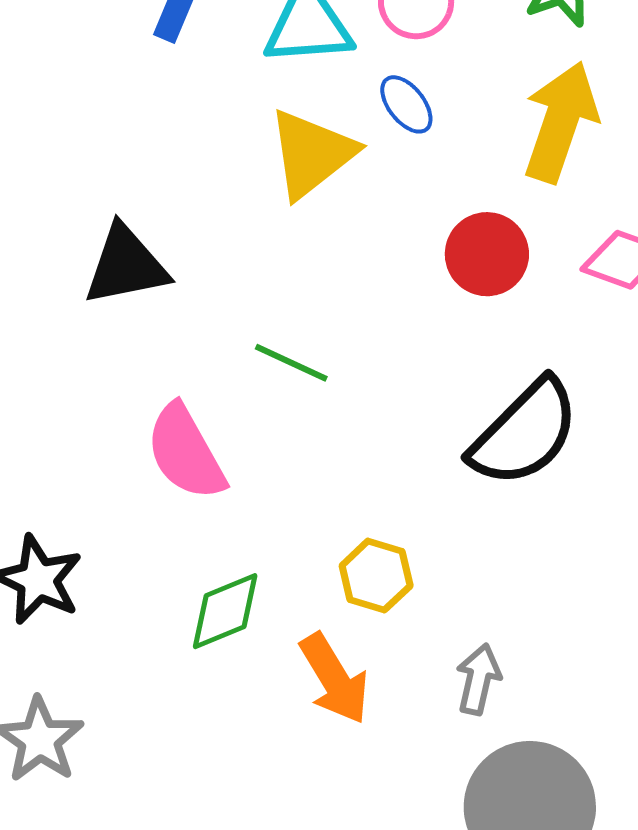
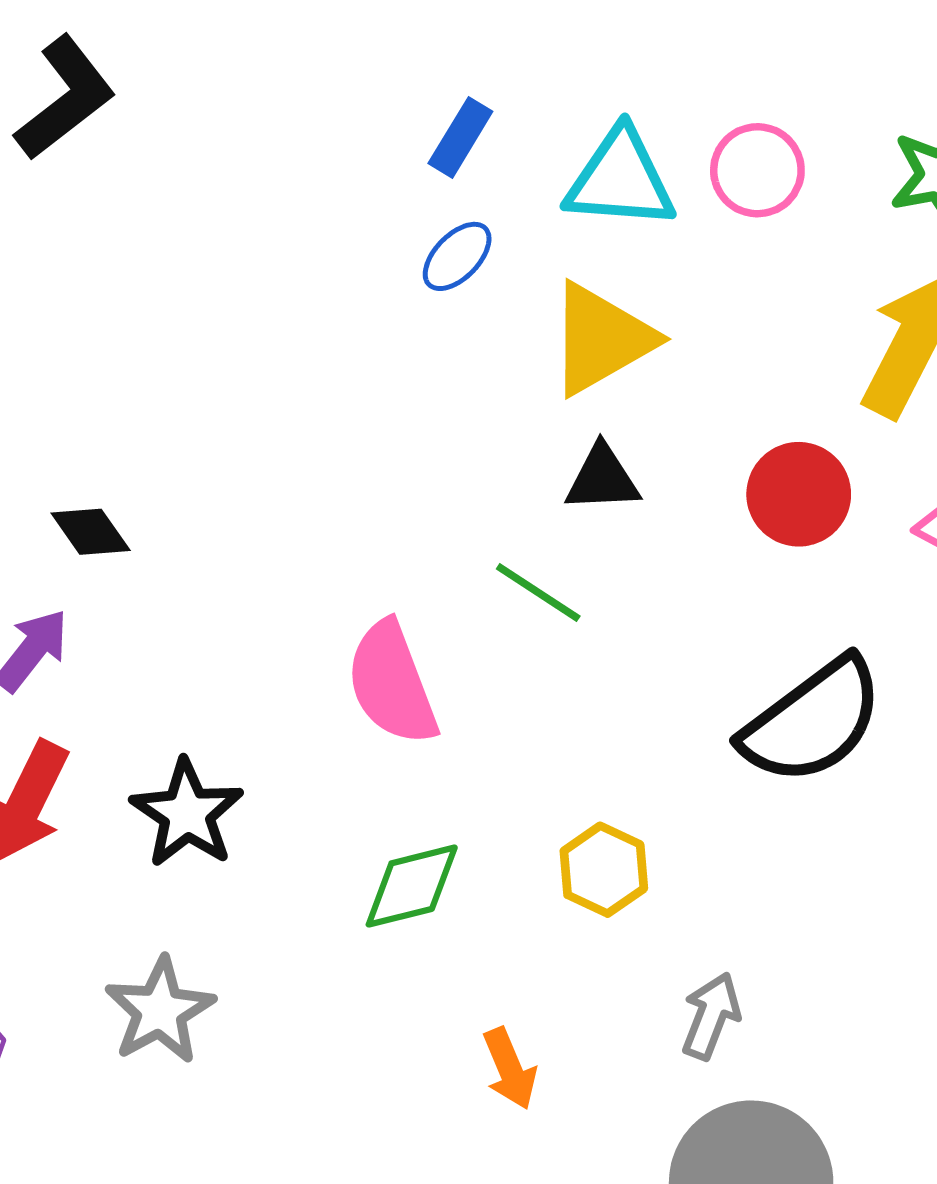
blue ellipse: (406, 104) -> (457, 256), moved, turned 74
black triangle: (126, 265) -> (602, 479), moved, size x0.7
orange arrow: (334, 679) -> (510, 1069), moved, size x0.7

